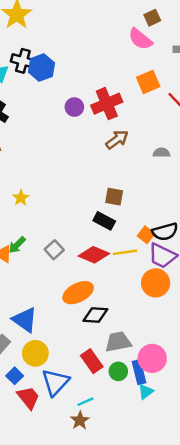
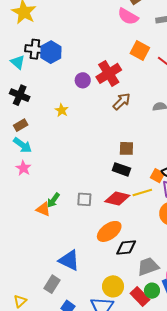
orange square: (148, 82) -> (140, 51), turned -30
yellow star: (21, 198) -> (62, 110), moved
gray square: (54, 250) -> (84, 199), turned -35
yellow circle: (35, 353) -> (113, 286), moved
red rectangle: (92, 361) -> (140, 297), moved

